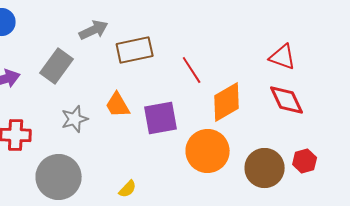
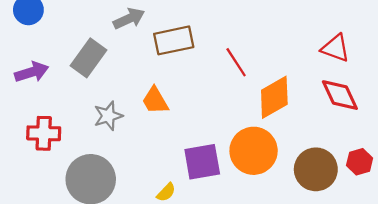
purple square: (161, 118) -> (202, 162), moved

